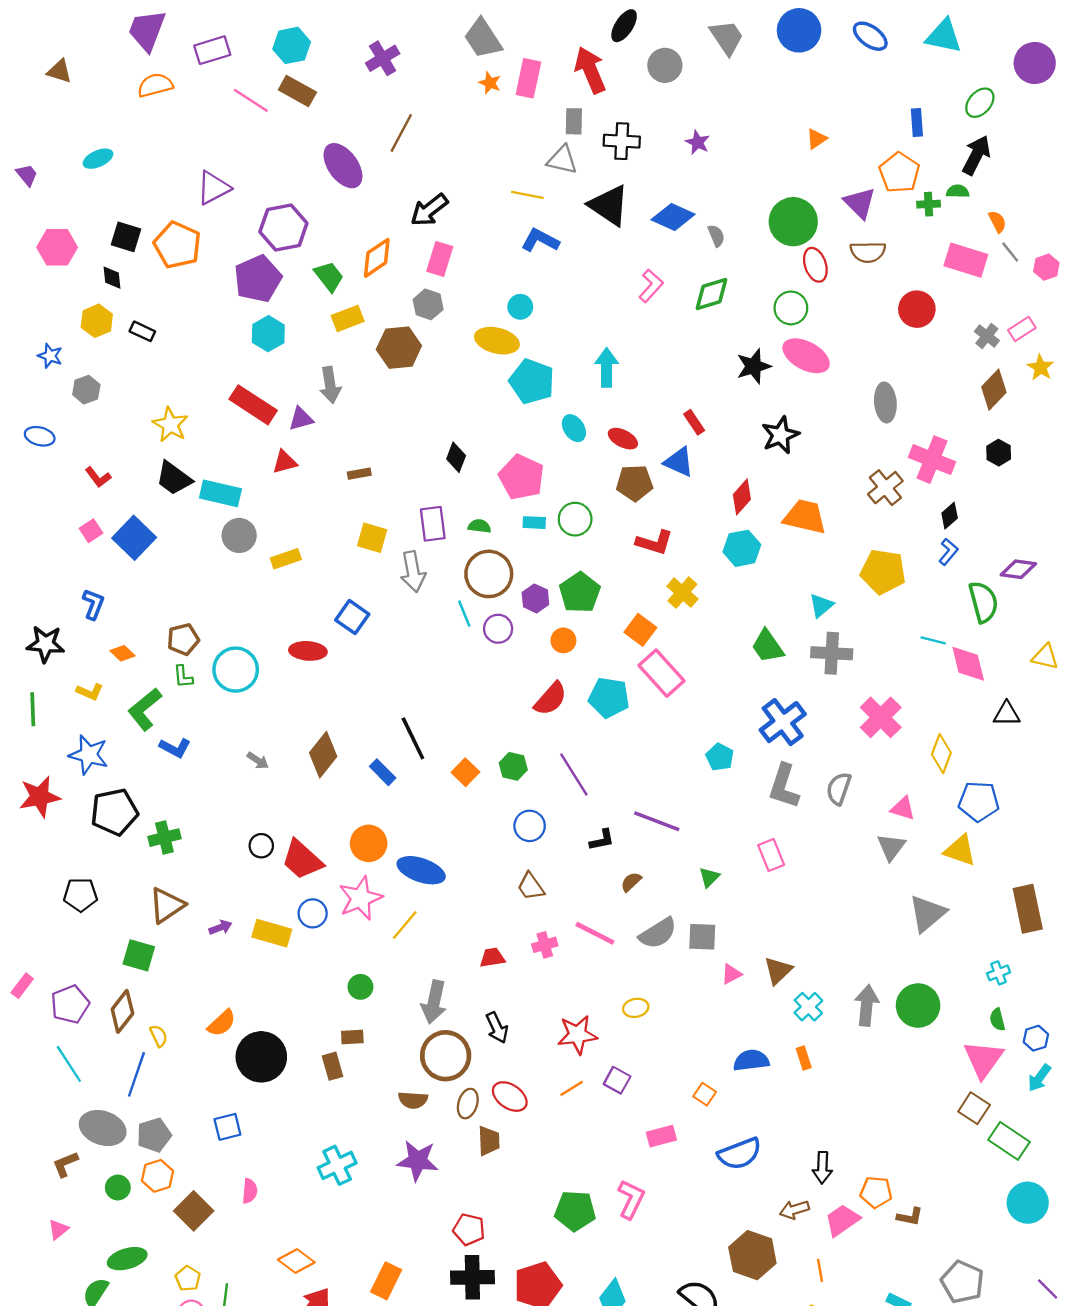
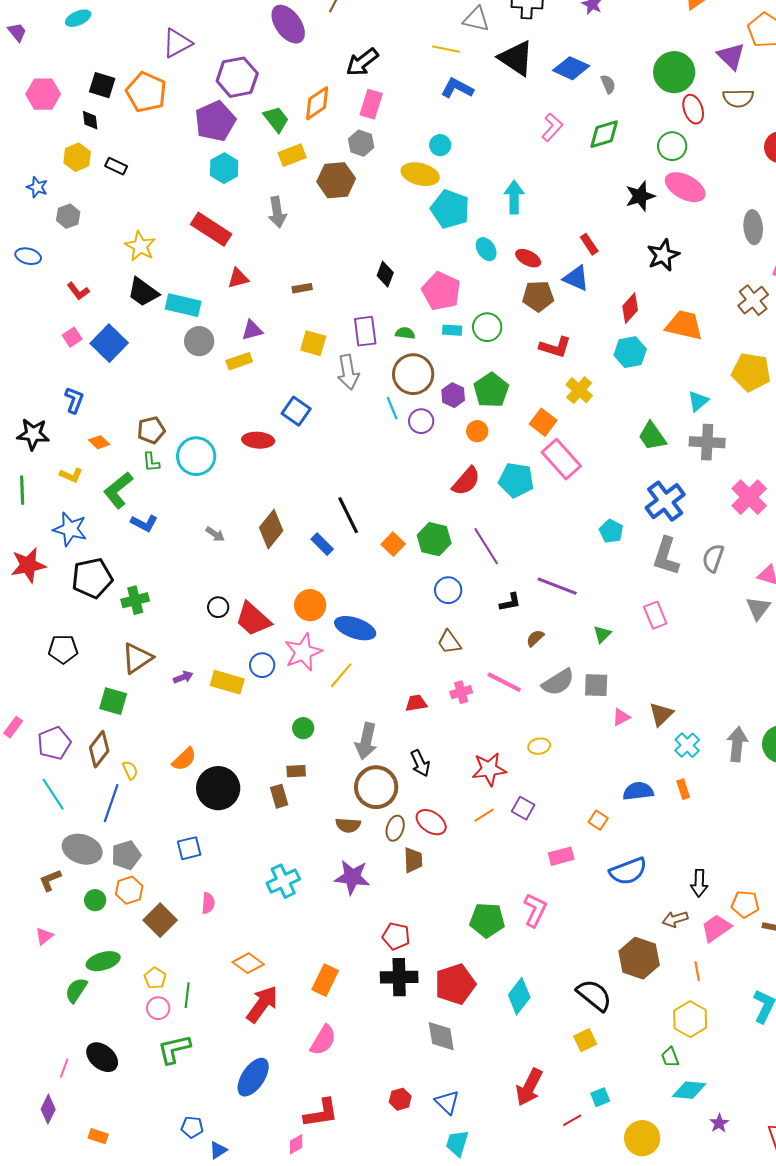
purple triangle: (301, 419) -> (252, 330), moved
green hexagon: (513, 766) -> (434, 539), size x1.4

